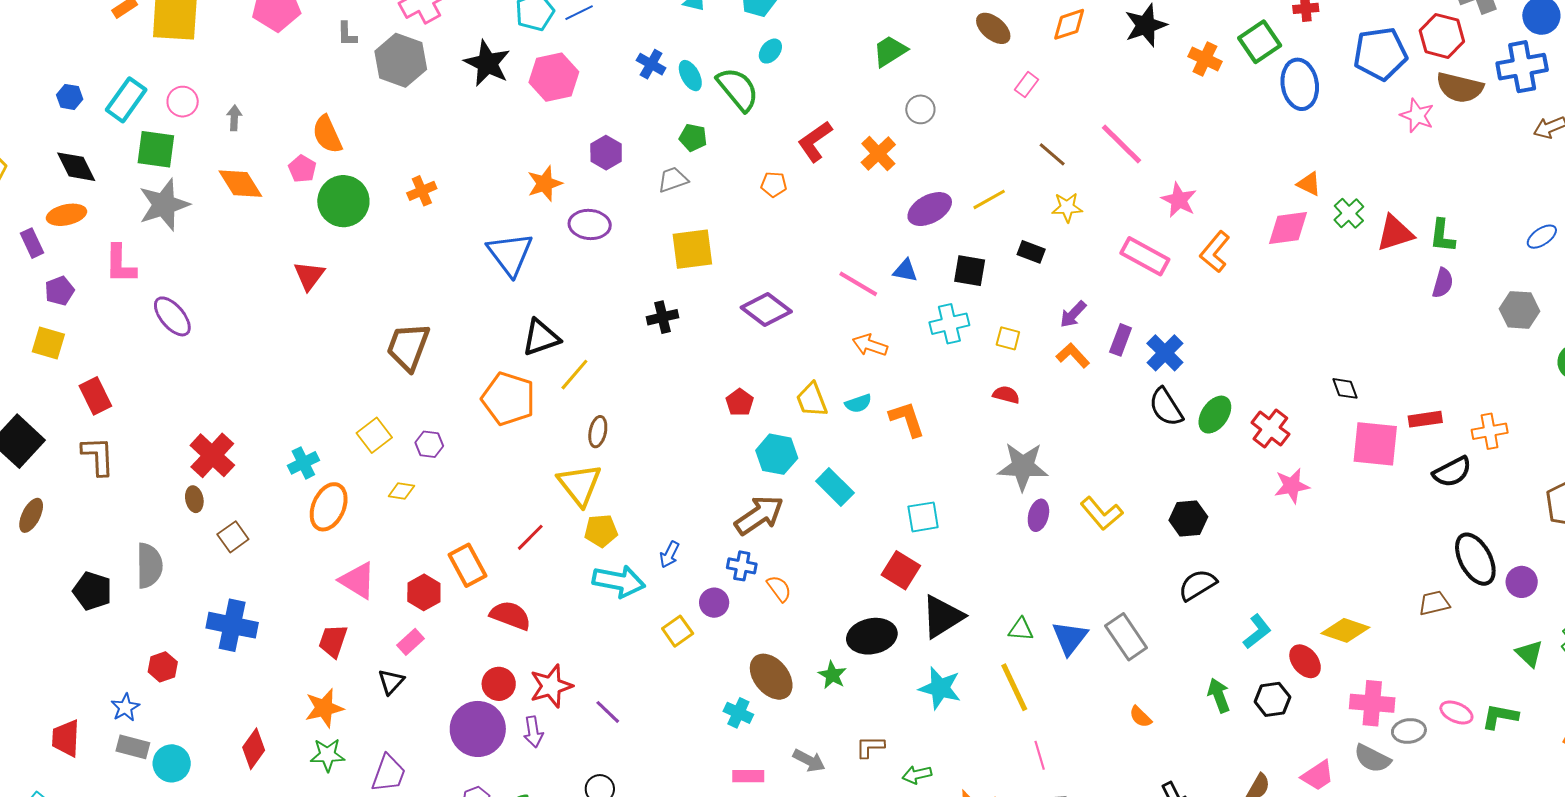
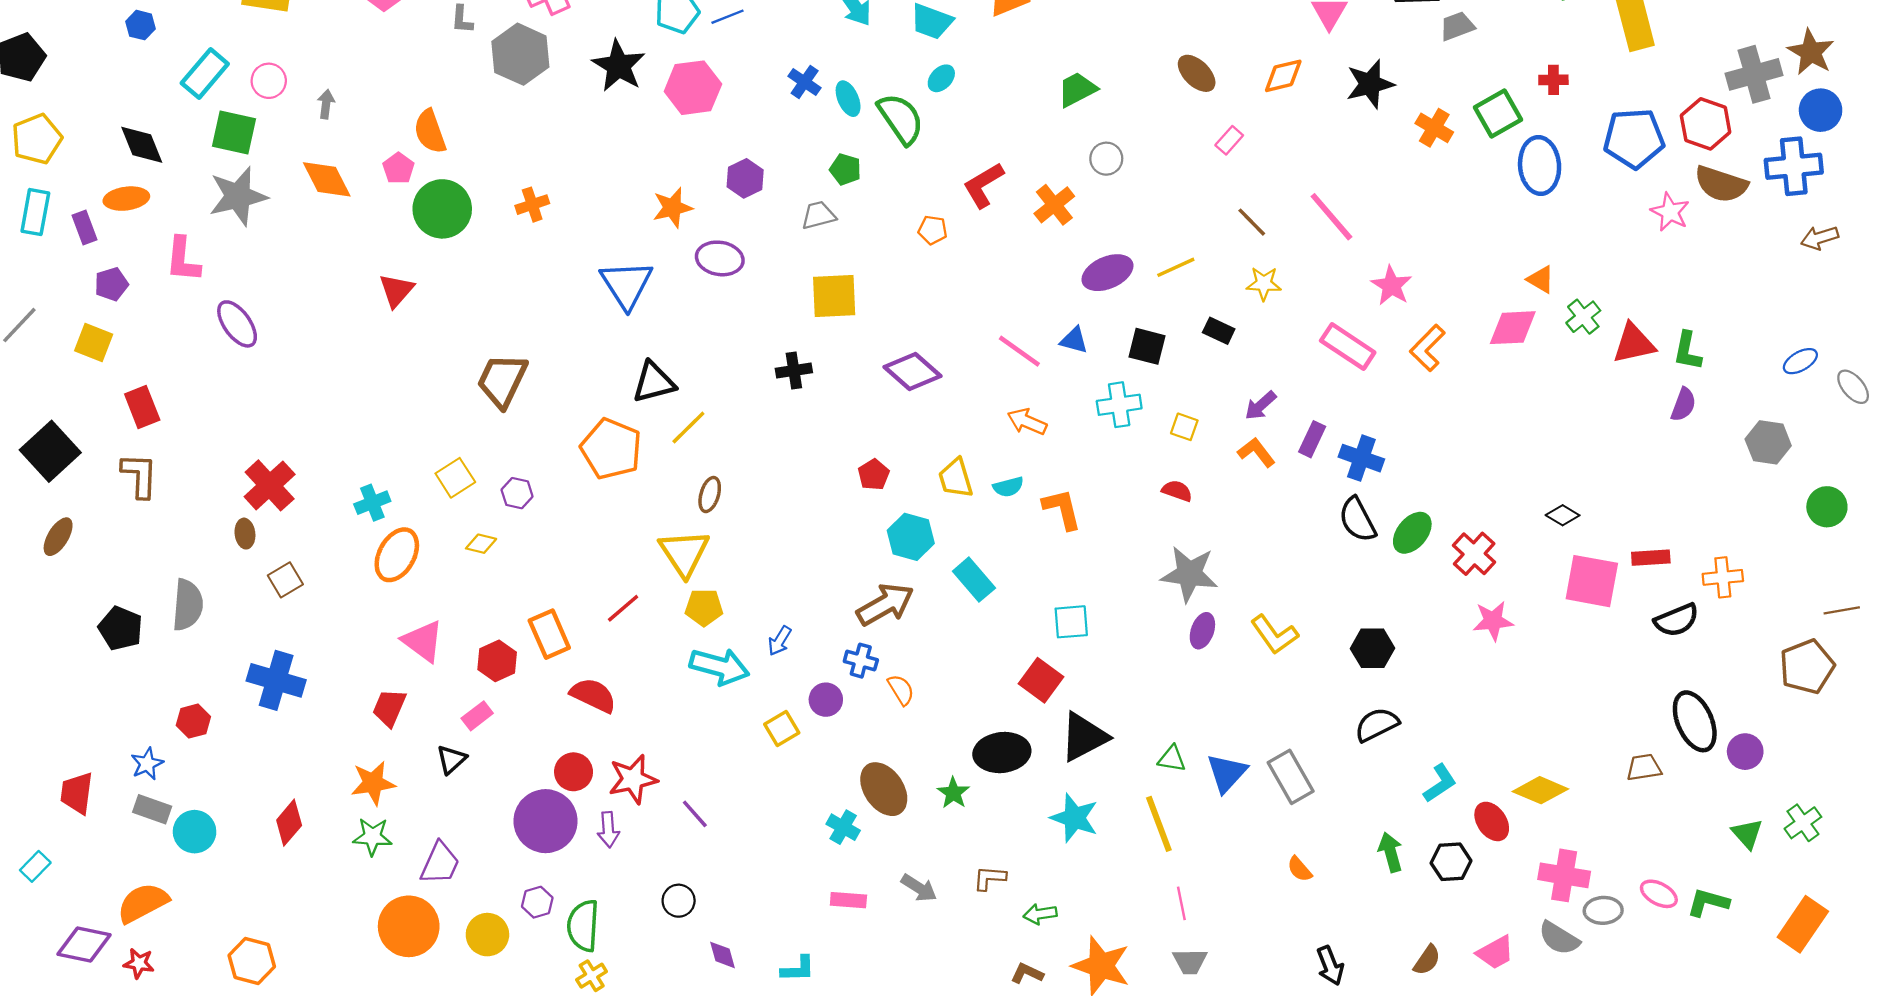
blue hexagon: (70, 97) -> (140, 25), moved
blue cross: (1165, 353) -> (1361, 458), turned -30
black diamond: (1345, 388) -> (1563, 515), turned -44

